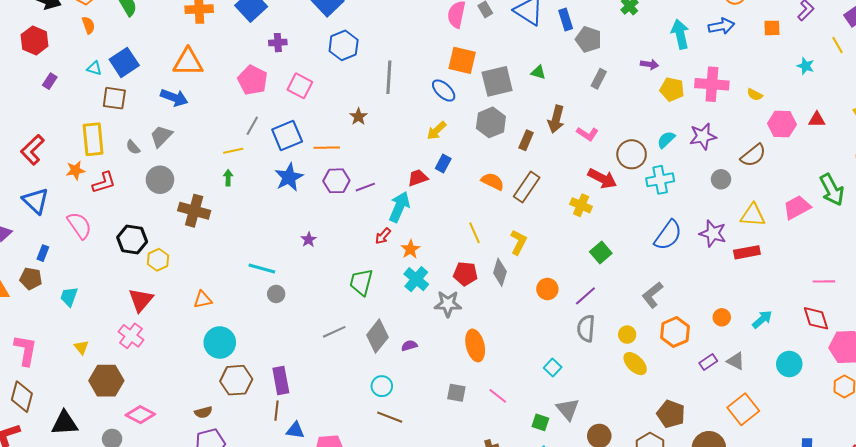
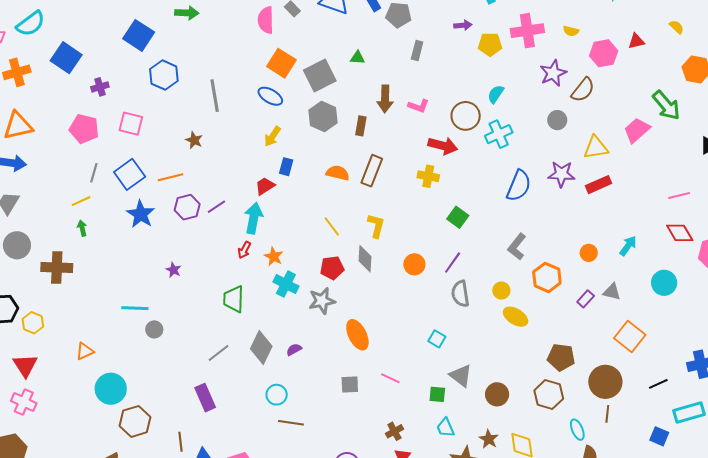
orange square: (462, 60) -> (281, 63), turned 32
purple star: (703, 136) -> (553, 73), moved
purple rectangle: (281, 381) -> (205, 398), moved

